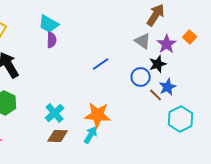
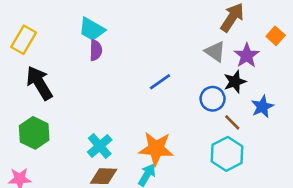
orange square: (190, 37) -> (276, 36), moved
blue star: (168, 87) -> (262, 107), moved
cyan hexagon: (181, 119) -> (227, 154), moved

